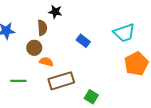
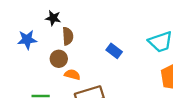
black star: (55, 12) -> (53, 18), moved

